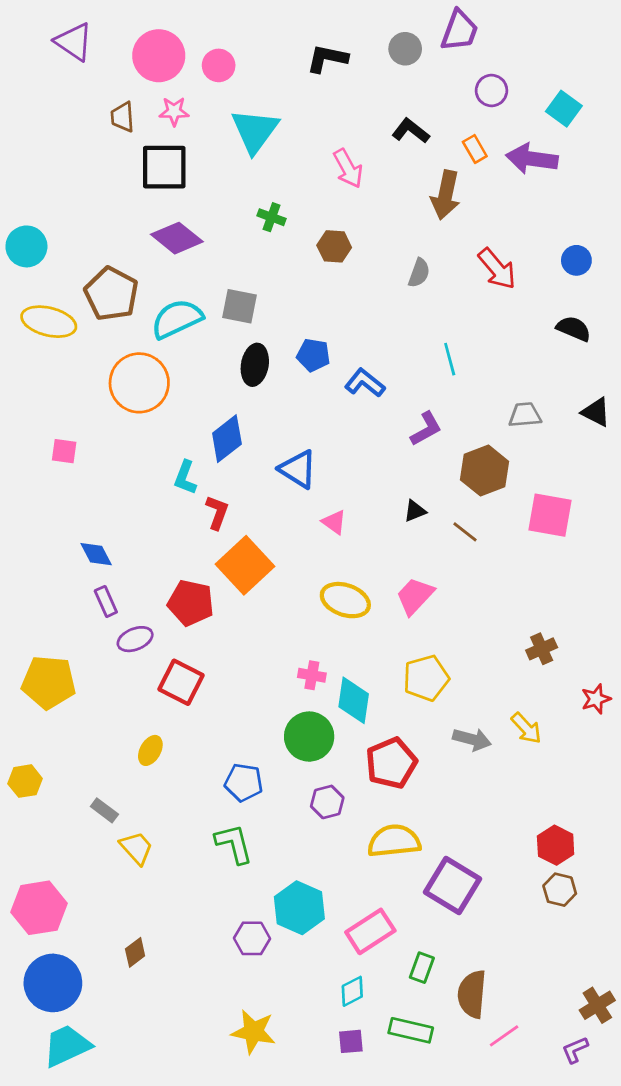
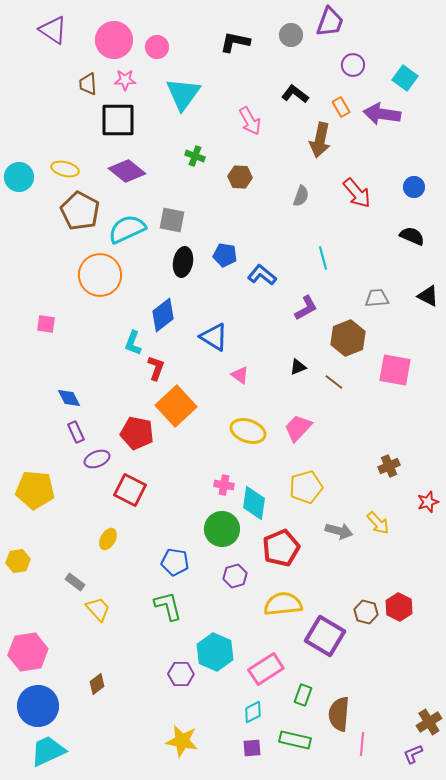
yellow ellipse: (49, 322) -> (65, 169), moved, size x0.7
brown hexagon: (560, 890) -> (366, 612), moved
pink line: (504, 1036) -> (362, 744), turned -50

